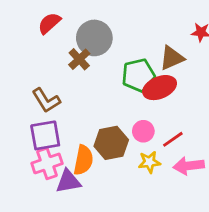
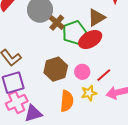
brown cross: (79, 59) -> (57, 23), moved
brown hexagon: (111, 143) -> (56, 69), moved
orange semicircle: (83, 160) -> (67, 101), moved

